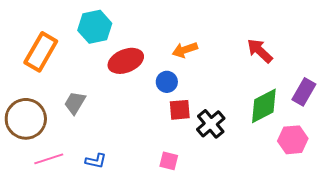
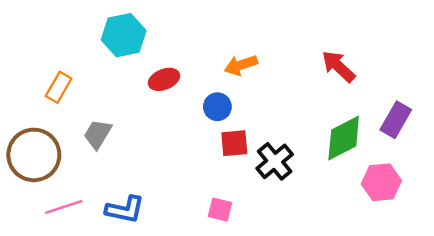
orange rectangle: (41, 52) -> (59, 87), moved, size x0.6
red ellipse: (126, 61) -> (164, 79), size x0.7
blue L-shape: (96, 161) -> (125, 210), size x1.4

